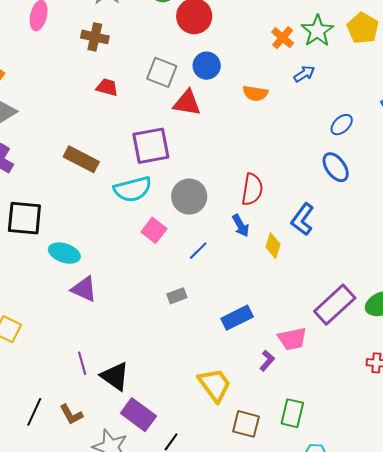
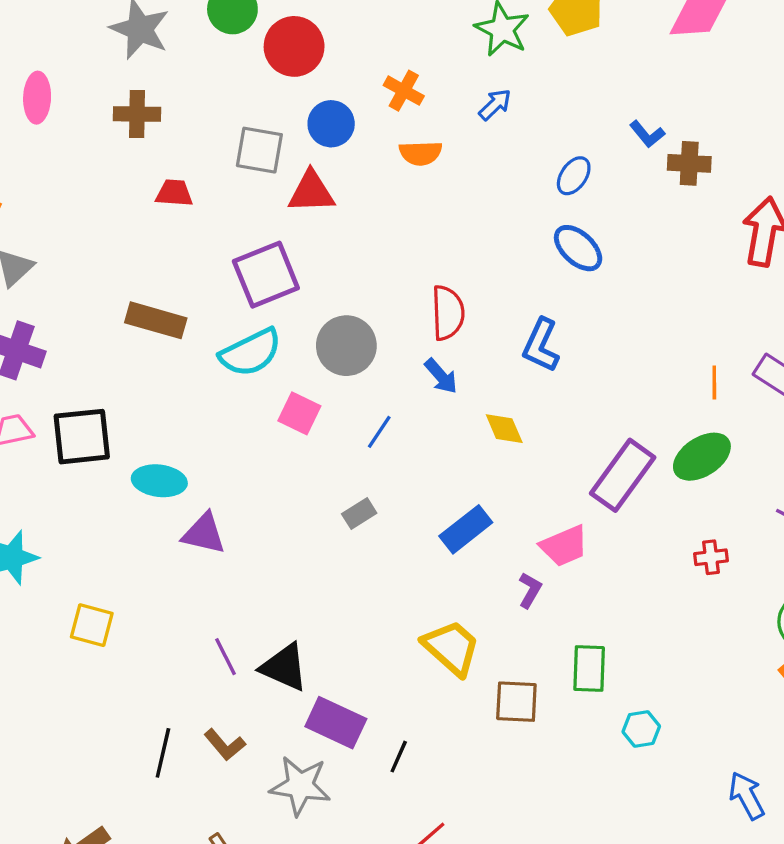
orange cross: (283, 38) -> (404, 91), moved
yellow diamond: (273, 246) -> (504, 429), moved, turned -30

